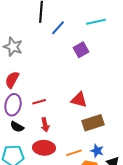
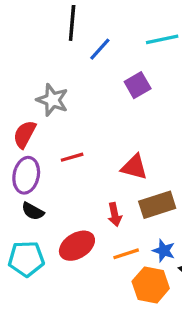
gray star: (13, 47) -> (52, 100), moved
red line: (39, 102) -> (72, 157), moved
red arrow: (45, 125) -> (115, 215), moved
red ellipse: (44, 148) -> (77, 246), turned -35

